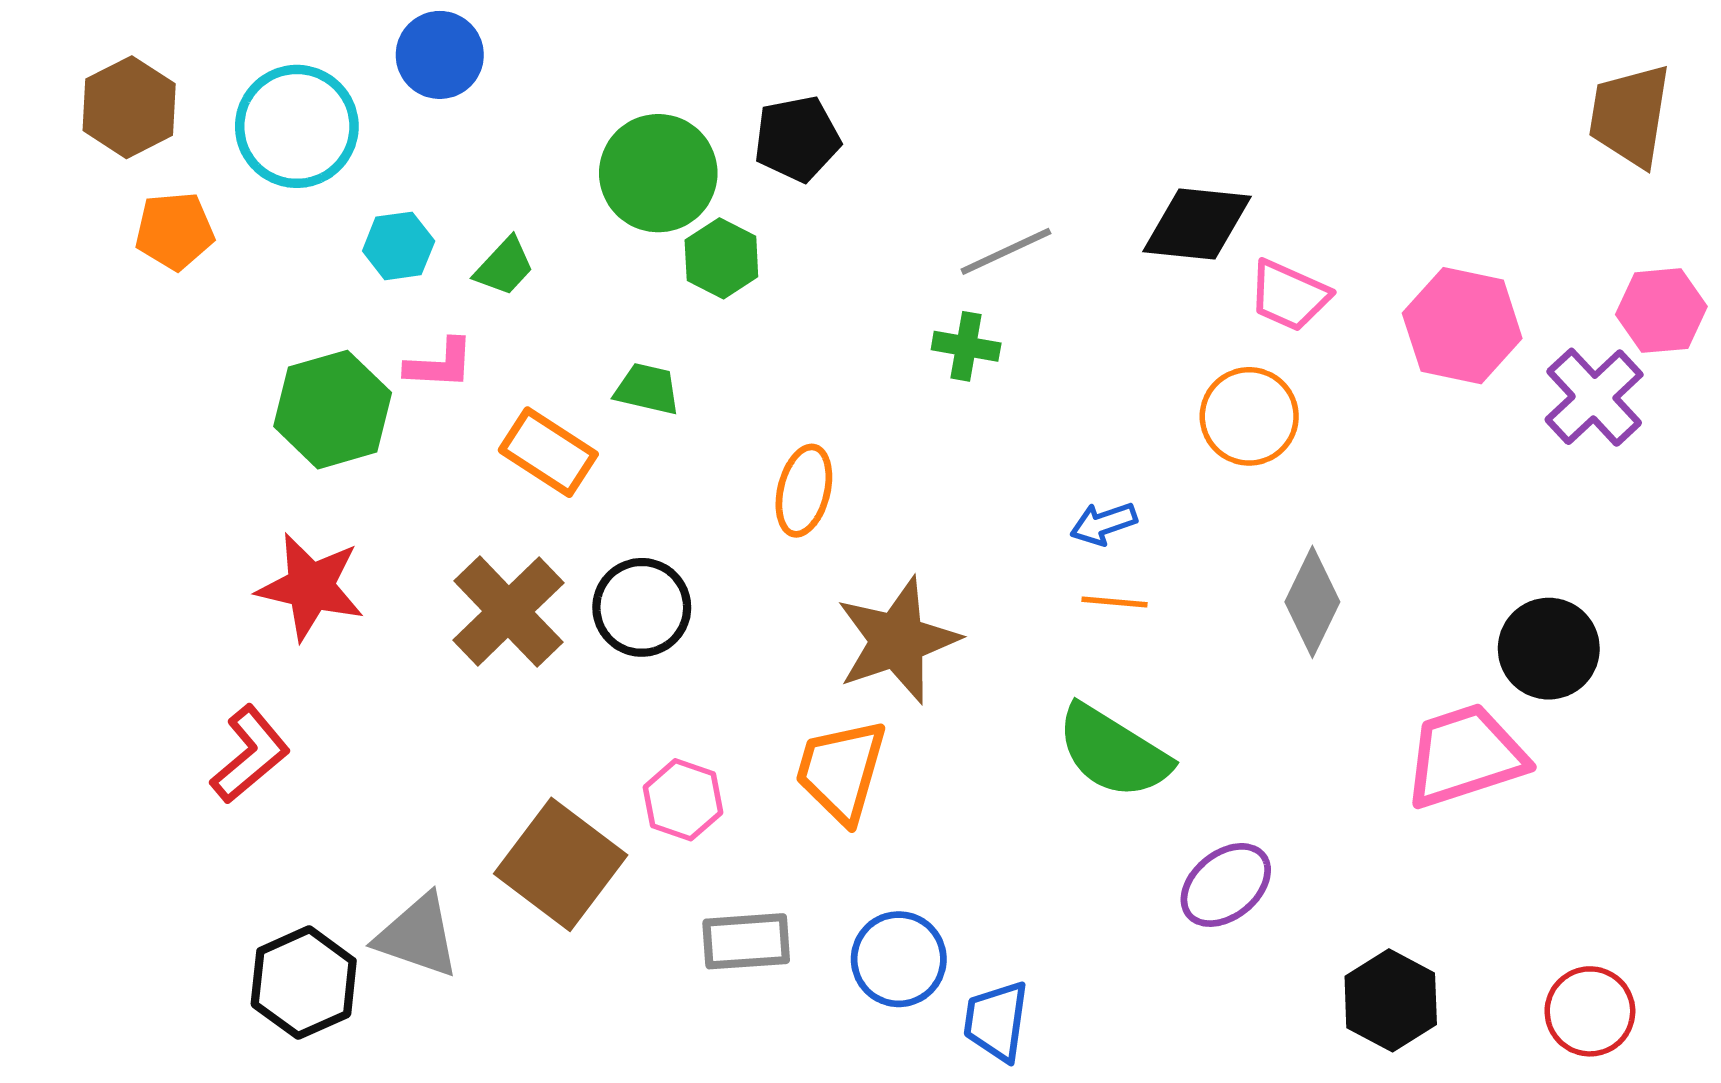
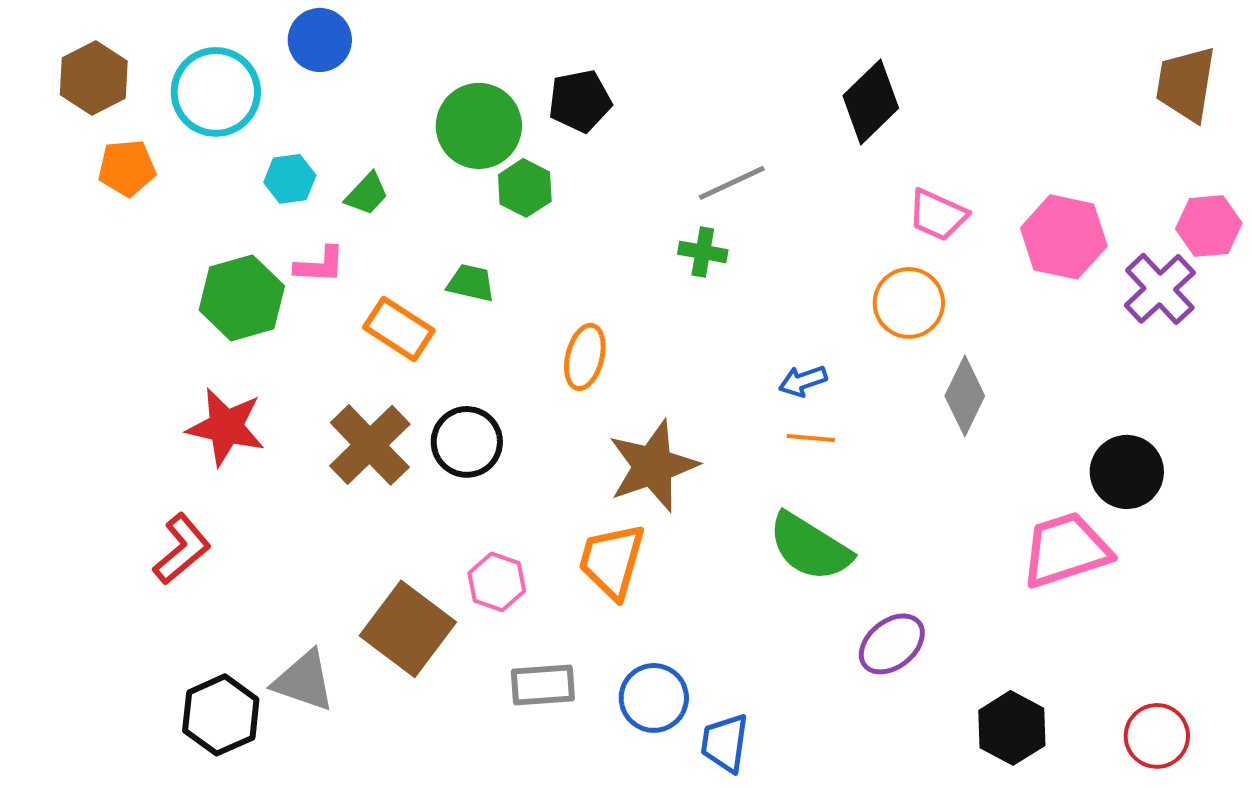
black diamond: (1197, 224) -> (871, 102), moved, turned -50
gray diamond: (1312, 602) -> (965, 396), moved

